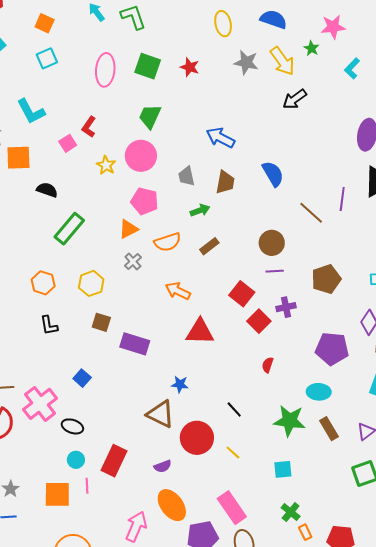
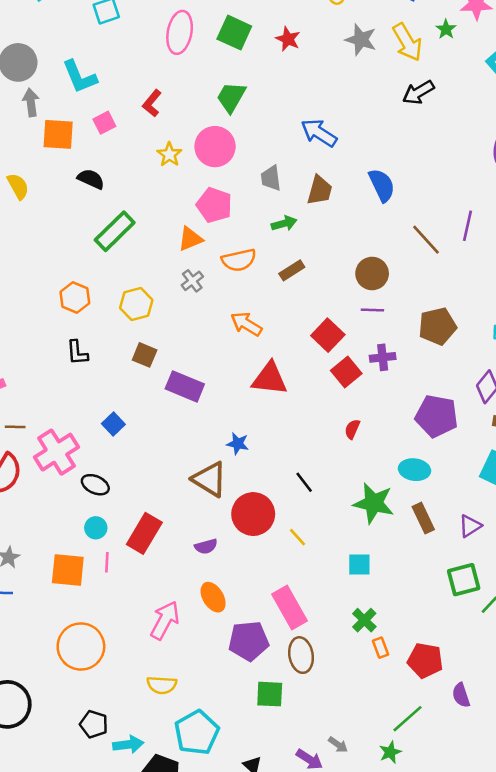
pink square: (68, 143) -> (104, 123), moved
orange ellipse: (172, 505) -> (213, 597), size x0.7

